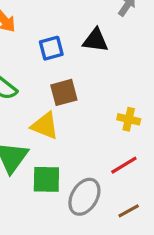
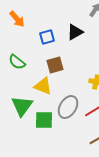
black triangle: (95, 40) -> (75, 32), turned -36
gray ellipse: (84, 197) -> (68, 107), moved

